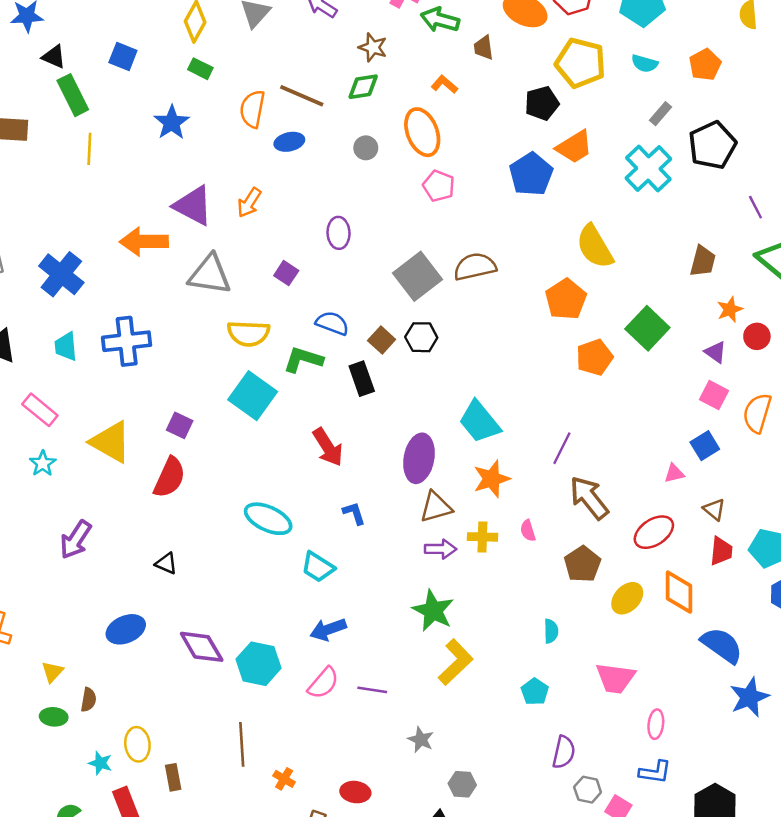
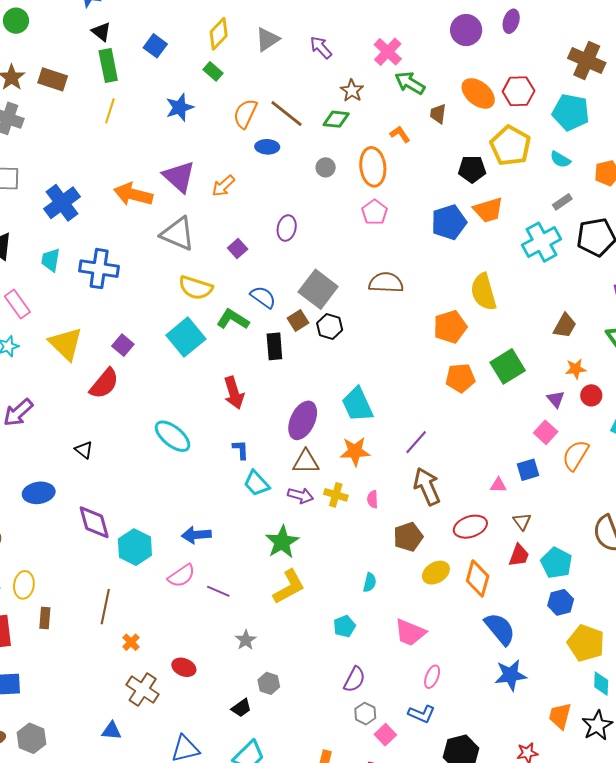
gray square: (417, 276) -> (318, 289), moved, turned -30
cyan trapezoid: (318, 567) -> (257, 483), moved

